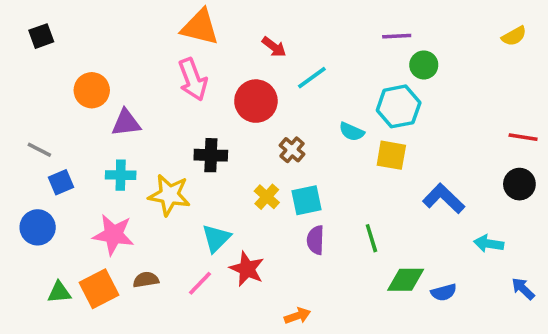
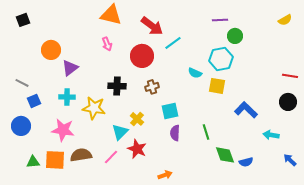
red arrow: (274, 47) -> (152, 26), size x1.6
pink arrow: (193, 79) -> (107, 44), size x0.6
purple triangle: (126, 123) -> (70, 68), turned -30
brown cross: (292, 150) -> (152, 87), moved, turned 32
yellow cross: (267, 197) -> (137, 119), moved
brown semicircle: (146, 280) -> (81, 155), size x1.5
green diamond: (406, 280) -> (225, 155), turned 70
orange square: (99, 289) -> (55, 160), turned 30

